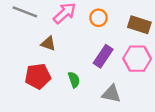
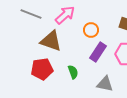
orange circle: (98, 18) -> (91, 30), moved
brown triangle: (48, 43) -> (51, 41), size x1.6

